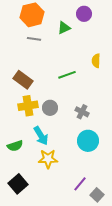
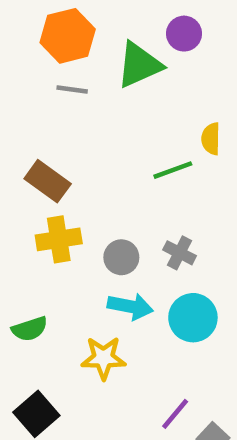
green triangle: (64, 28) -> (139, 65), size x1.6
green line: (67, 75) -> (173, 170), moved
gray circle: (50, 108) -> (121, 257), moved
cyan arrow: (41, 136) -> (130, 306), moved, turned -48

